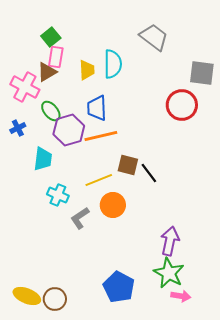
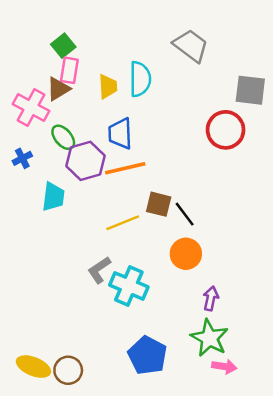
cyan cross: (58, 195) -> (129, 286), moved, size x1.4
orange circle: (113, 205) -> (186, 254), moved
purple arrow: (170, 241) -> (211, 298), size x0.7

